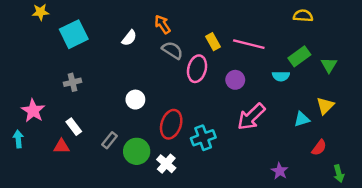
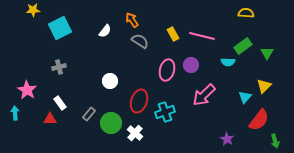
pink ellipse: (197, 69) -> (167, 70), moved
cyan triangle: (302, 119) -> (245, 97), turned -32
red semicircle: (319, 148) -> (259, 120), size x1.6

